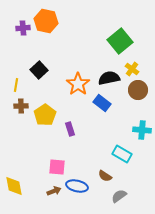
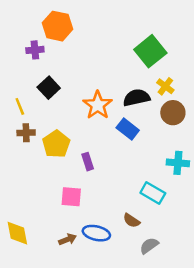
purple cross: (23, 28) -> (35, 50), moved
yellow line: (16, 85) -> (20, 106), turned -32
pink square: (57, 167) -> (71, 197), moved

